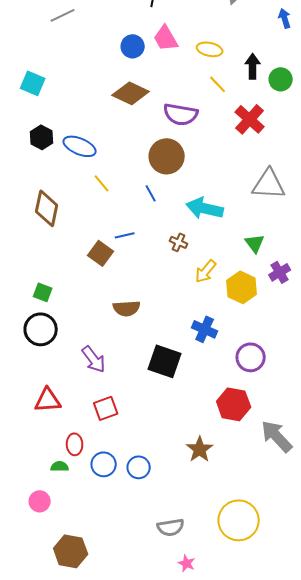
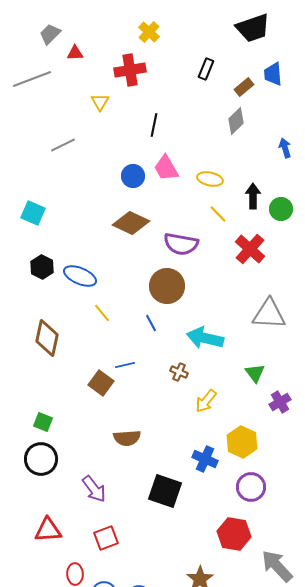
yellow hexagon: (242, 287) -> (242, 442), moved

